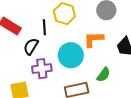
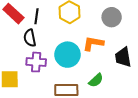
black line: (44, 27) -> (36, 16), moved
black semicircle: (31, 46) -> (30, 38), turned -54

